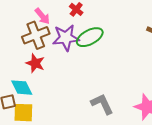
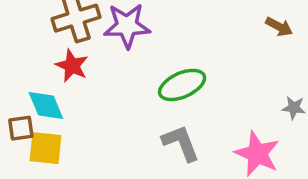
green ellipse: (90, 37) -> (182, 85), moved

